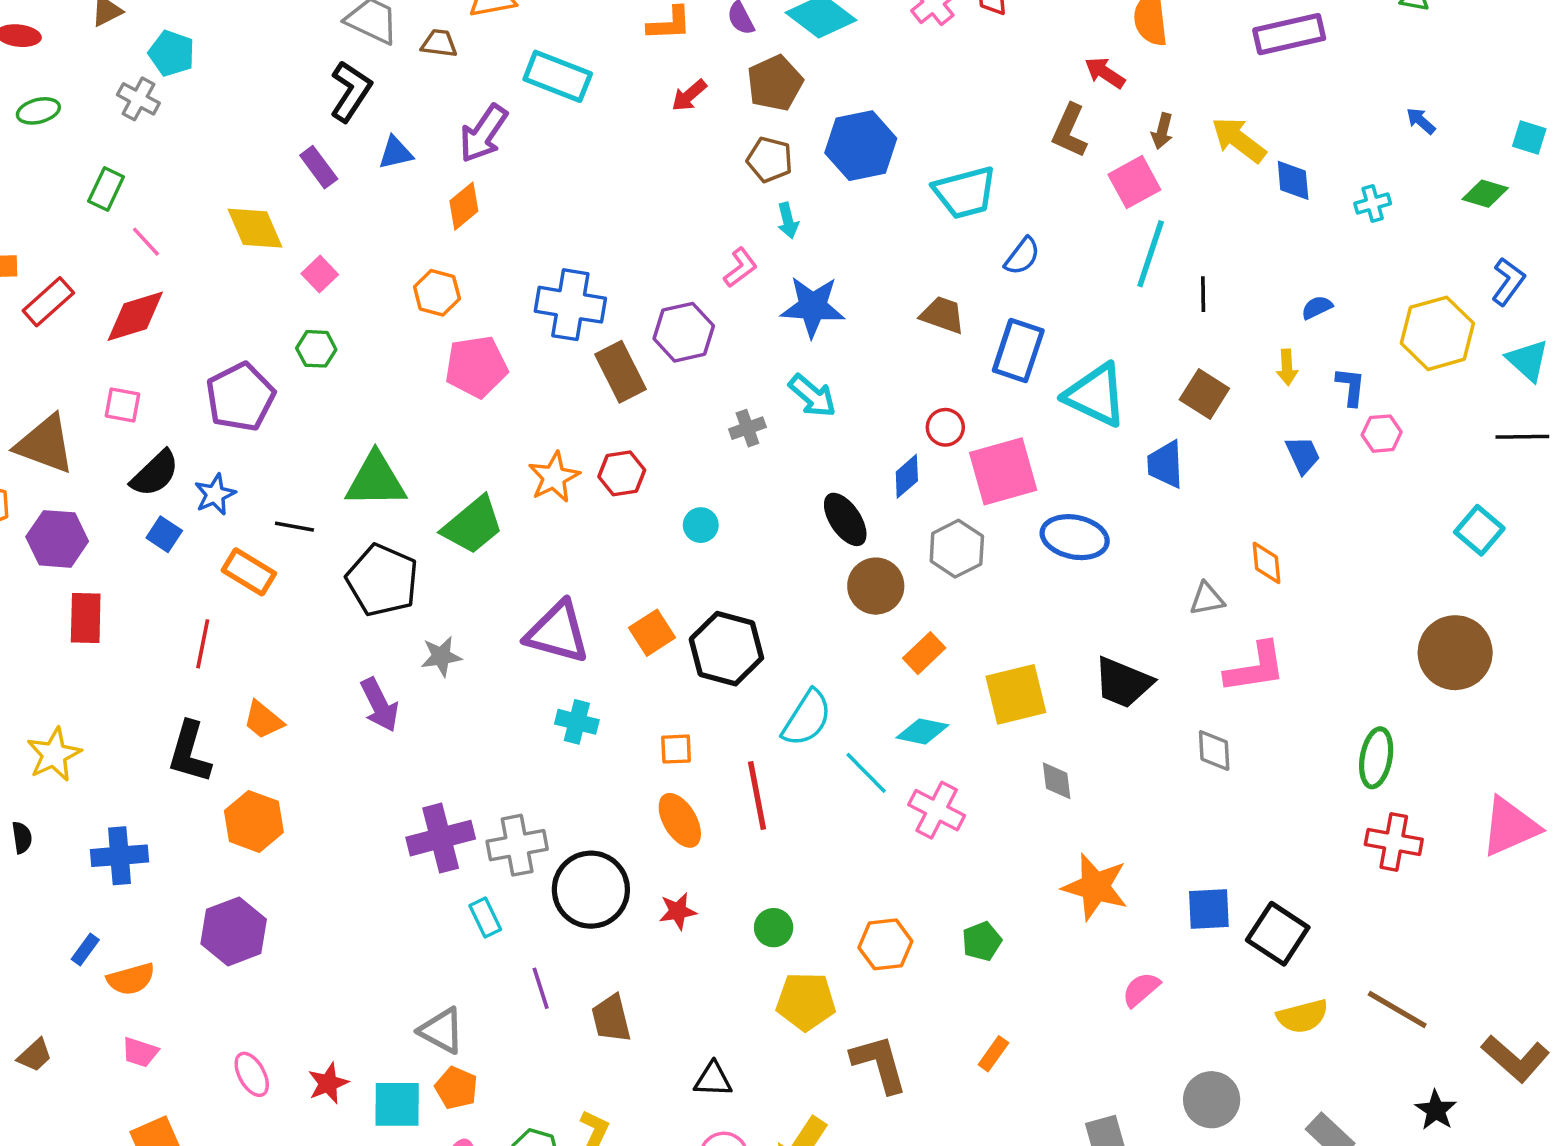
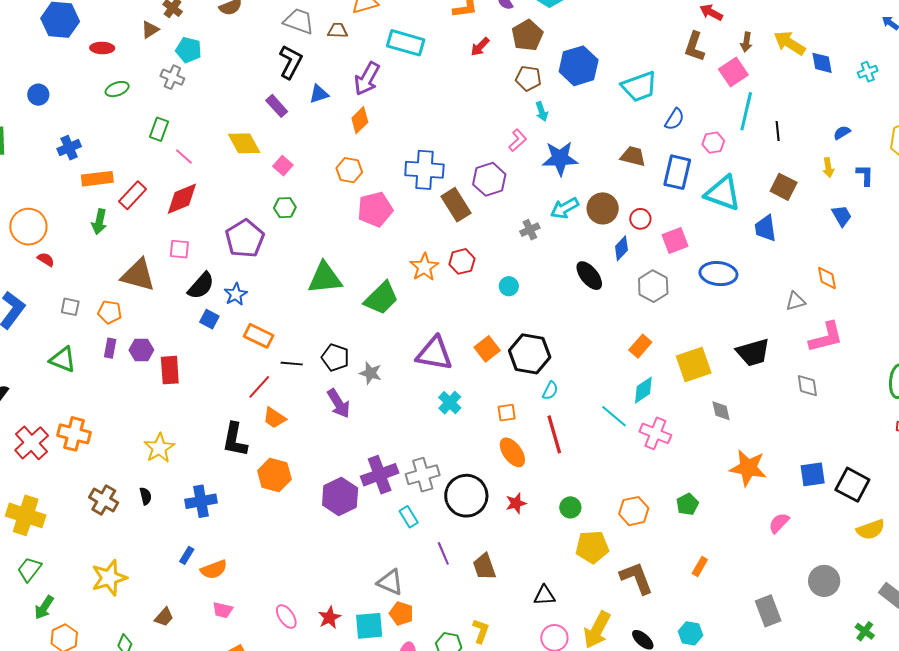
cyan arrow: (812, 396) -> (564, 208), turned 116
pink hexagon: (1382, 434) -> (713, 143), moved
pink square: (1003, 471) -> (675, 241), size x0.7
black line: (294, 527) -> (292, 364), moved
purple hexagon: (57, 539) -> (141, 350), moved, size x0.7
black pentagon: (382, 580) -> (335, 357), moved, size x0.7
brown circle: (876, 586) -> (603, 208), moved
red line: (203, 644) -> (259, 387), moved, turned 36
gray star: (441, 656) -> (371, 373), turned 30
black trapezoid: (1123, 683) -> (753, 352), turned -33
cyan semicircle: (807, 718) -> (550, 391), moved, size x0.6
cyan cross: (577, 722) -> (450, 403), turned 35
cyan diamond: (922, 731) -> (643, 390), turned -40
purple hexagon: (234, 931) -> (340, 496), moved

